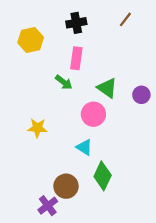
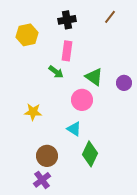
brown circle: (66, 186) -> (47, 156), moved

